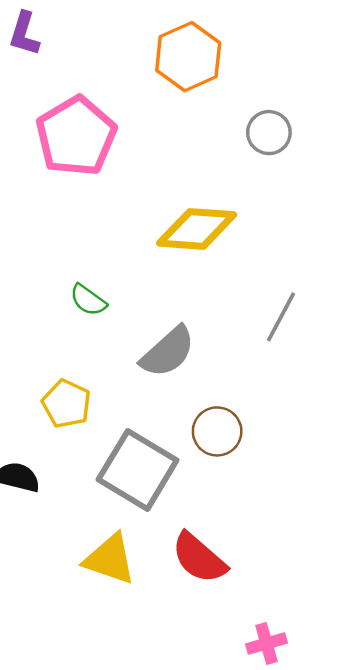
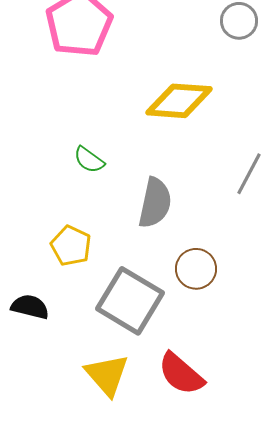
gray semicircle: (168, 352) -> (155, 203), turned -36
yellow triangle: (110, 559) -> (107, 375), turned 30

